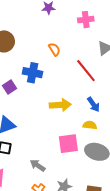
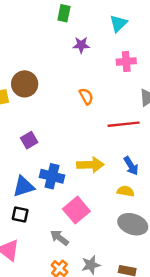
red line: (86, 71) -> (124, 124), turned -60
blue cross: (33, 73) -> (52, 176), moved
pink square: (68, 144) -> (76, 210), moved, turned -35

